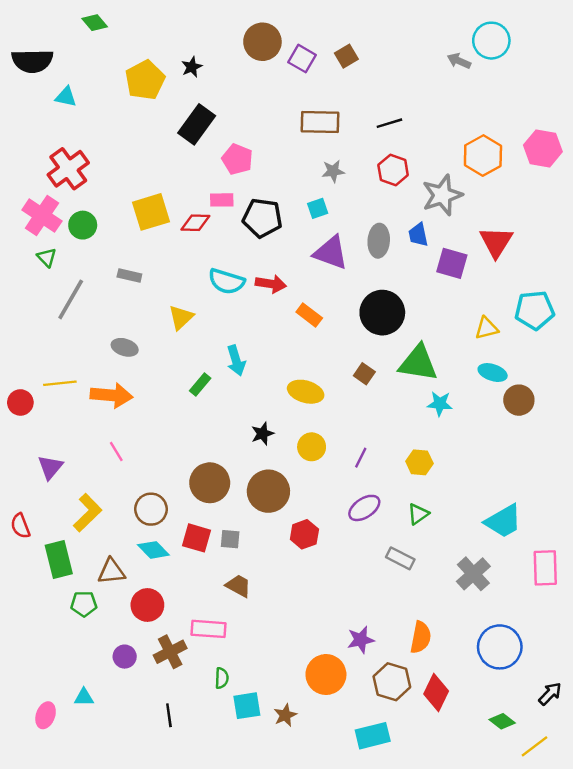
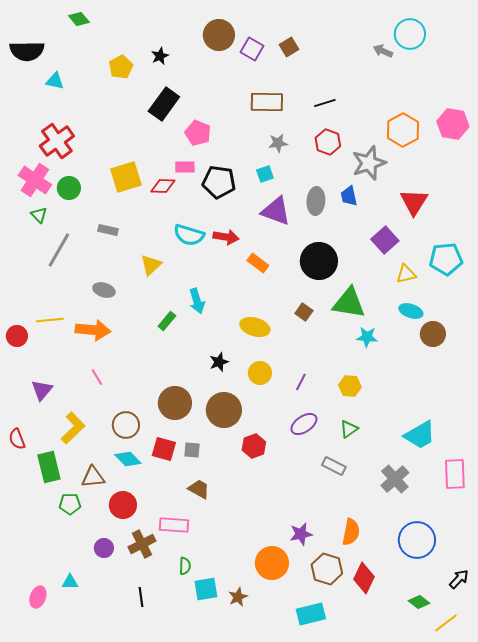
yellow pentagon: (145, 80) -> (121, 67), size x0.7
purple square: (452, 263) -> (385, 240), moved, turned 32

